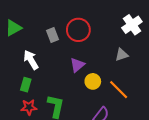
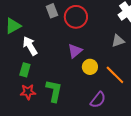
green triangle: (13, 28) -> (13, 26), moved
gray rectangle: (53, 35) -> (52, 11), moved

